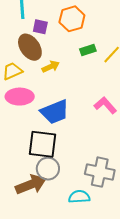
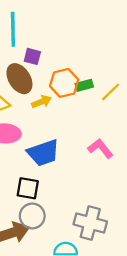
orange hexagon: (72, 19) -> (64, 83), moved
black square: (43, 144) -> (28, 188), size x0.7

